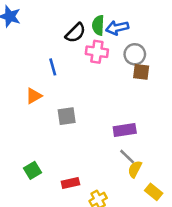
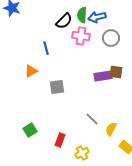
brown square: (141, 72) -> (116, 72), moved
purple rectangle: (125, 130) -> (103, 76), moved
gray line: (127, 157) -> (92, 119), moved
red rectangle: (70, 183) -> (60, 140), turned -56

